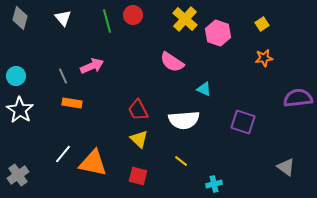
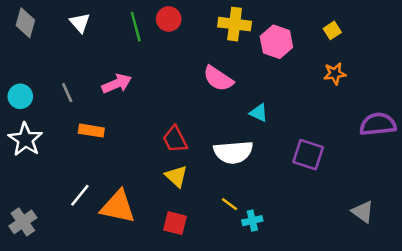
yellow cross: (185, 19) -> (235, 24), turned -35
gray line: (63, 76) -> (67, 93), moved
cyan cross: (214, 184) -> (252, 221), moved

